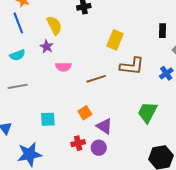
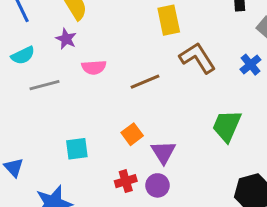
yellow rectangle: (115, 40) -> (169, 20), turned -30
brown L-shape: (132, 66) -> (198, 58), turned -125
gray line: (18, 86) -> (44, 85), moved
purple triangle: (104, 126) -> (163, 152), turned 30

